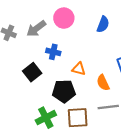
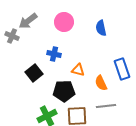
blue semicircle: (103, 24) -> (101, 28), turned 147
gray arrow: (36, 29) -> (28, 21), moved

